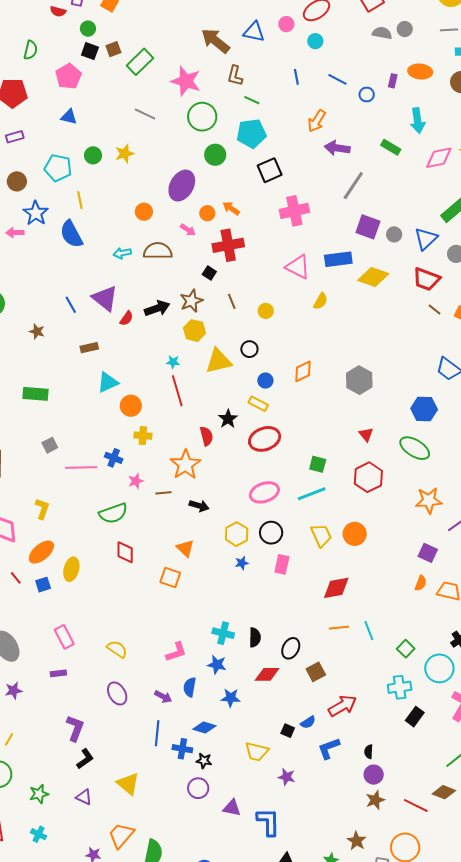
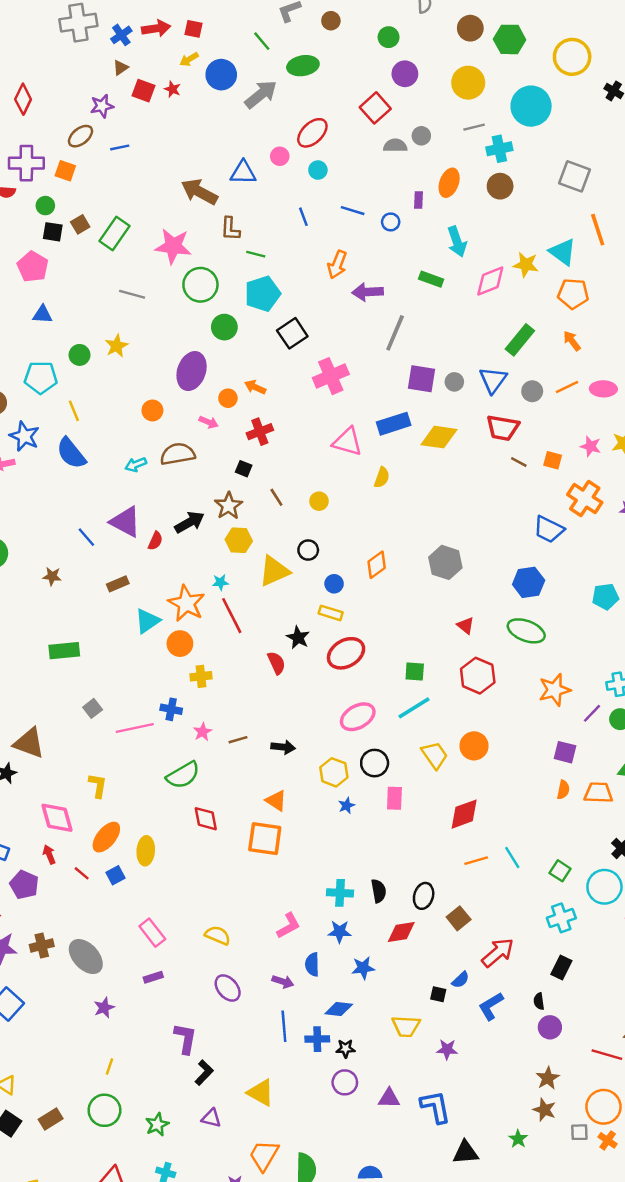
orange ellipse: (420, 71) -> (449, 183), turned -65
red cross: (228, 245) -> (260, 432), size x0.7
orange star: (185, 465) -> (186, 603), moved
orange square: (170, 578) -> (265, 839), size x1.4
black rectangle: (415, 717) -> (561, 967), moved
brown star: (375, 800) -> (548, 1078), moved

